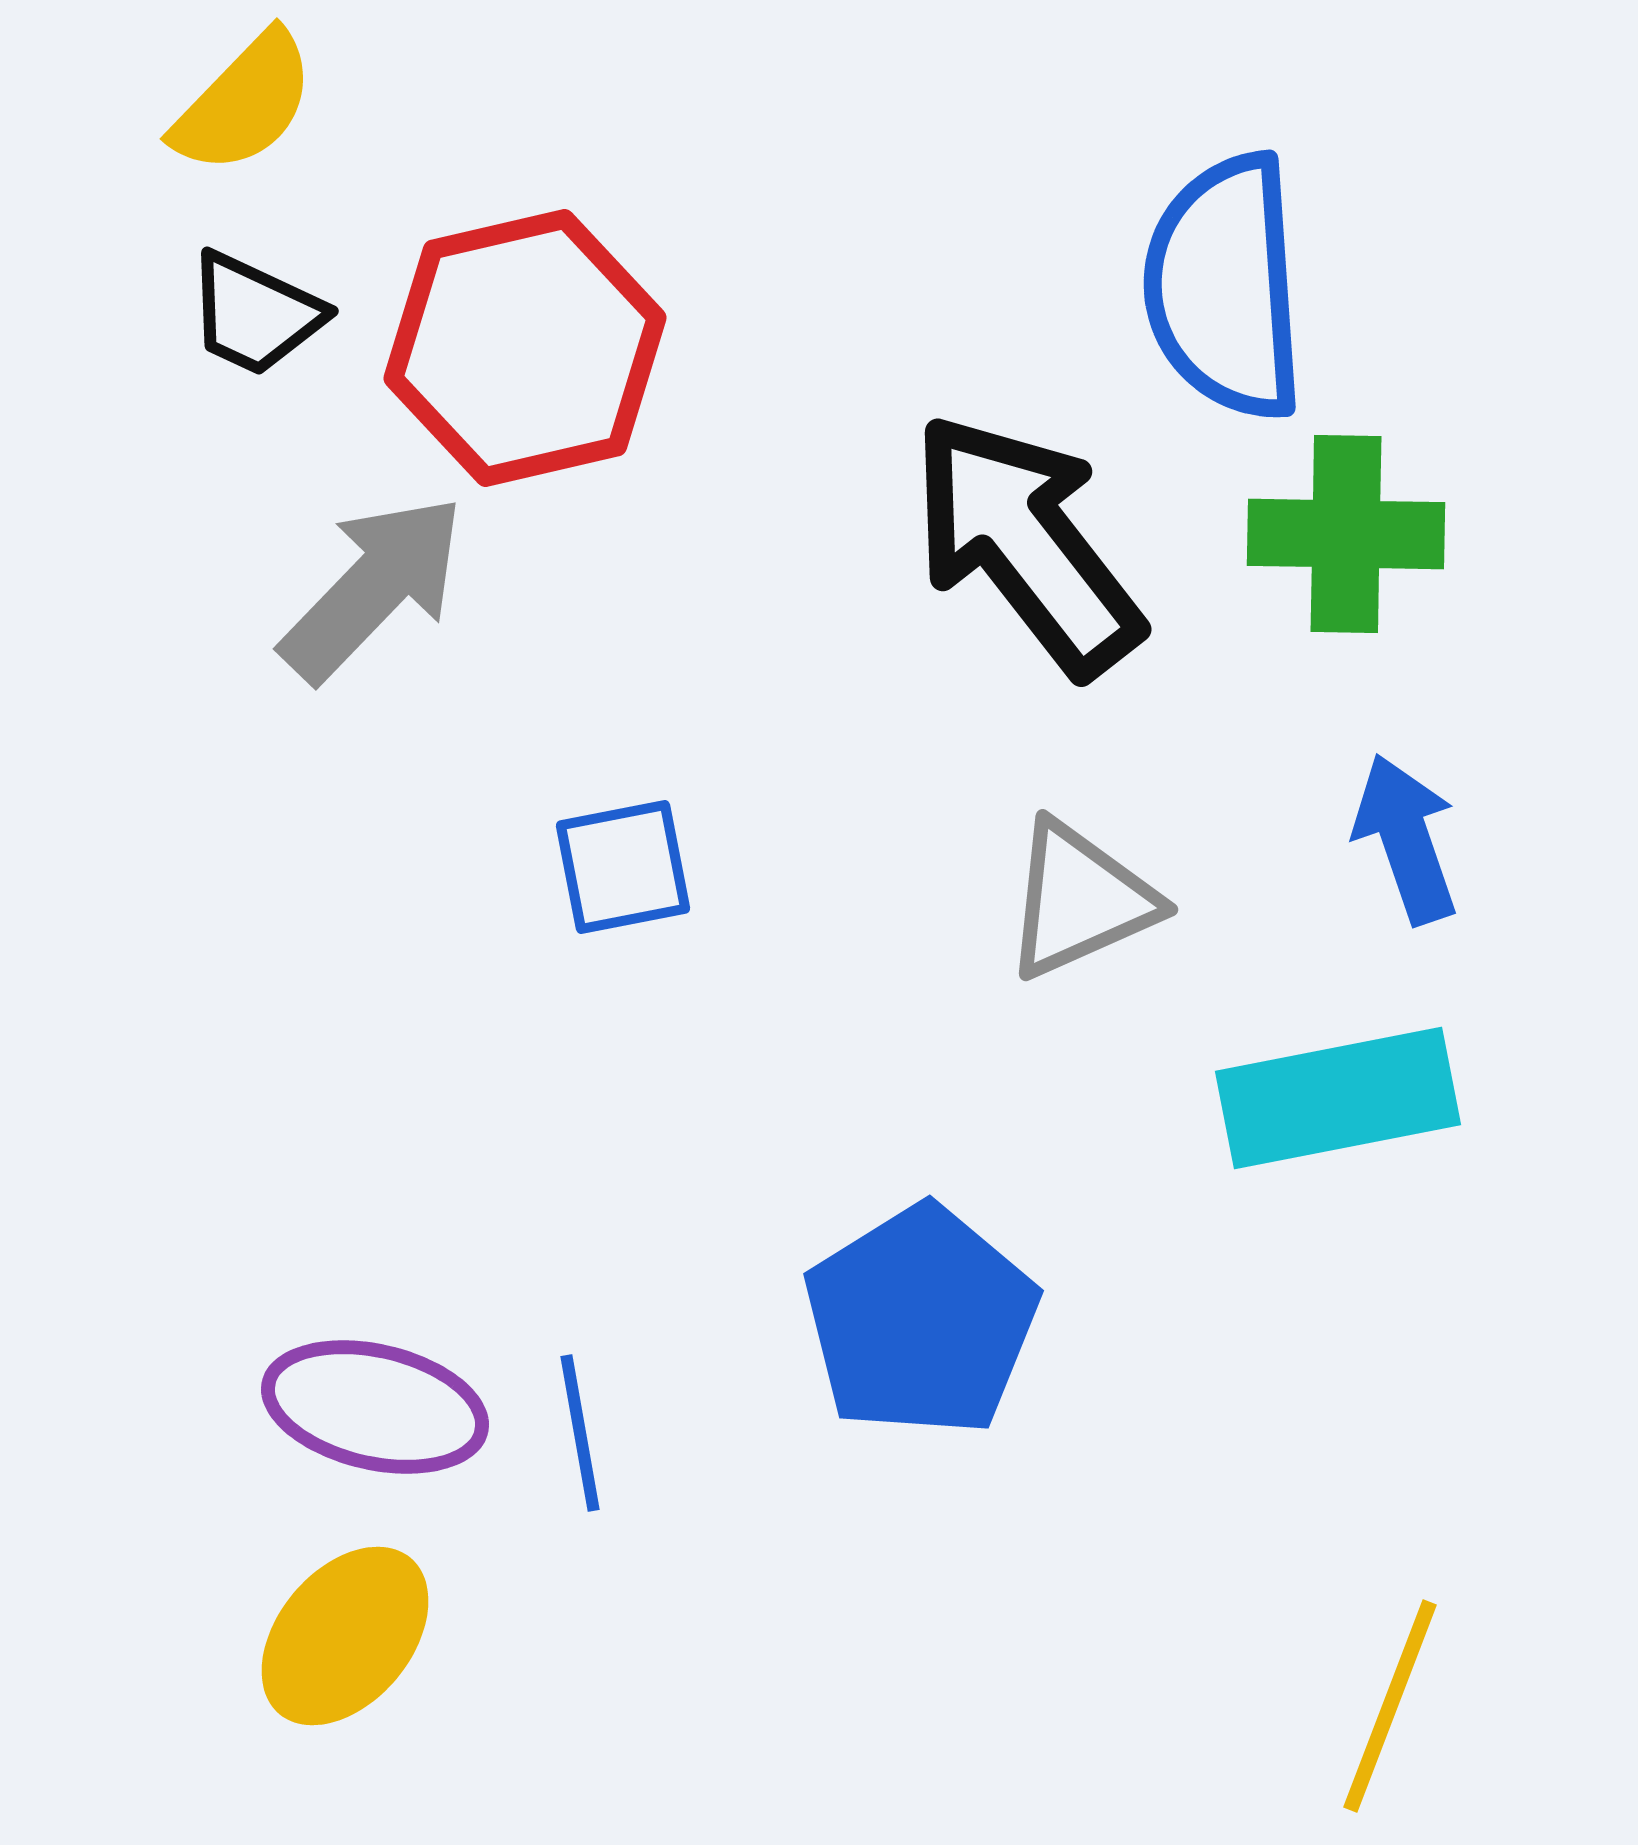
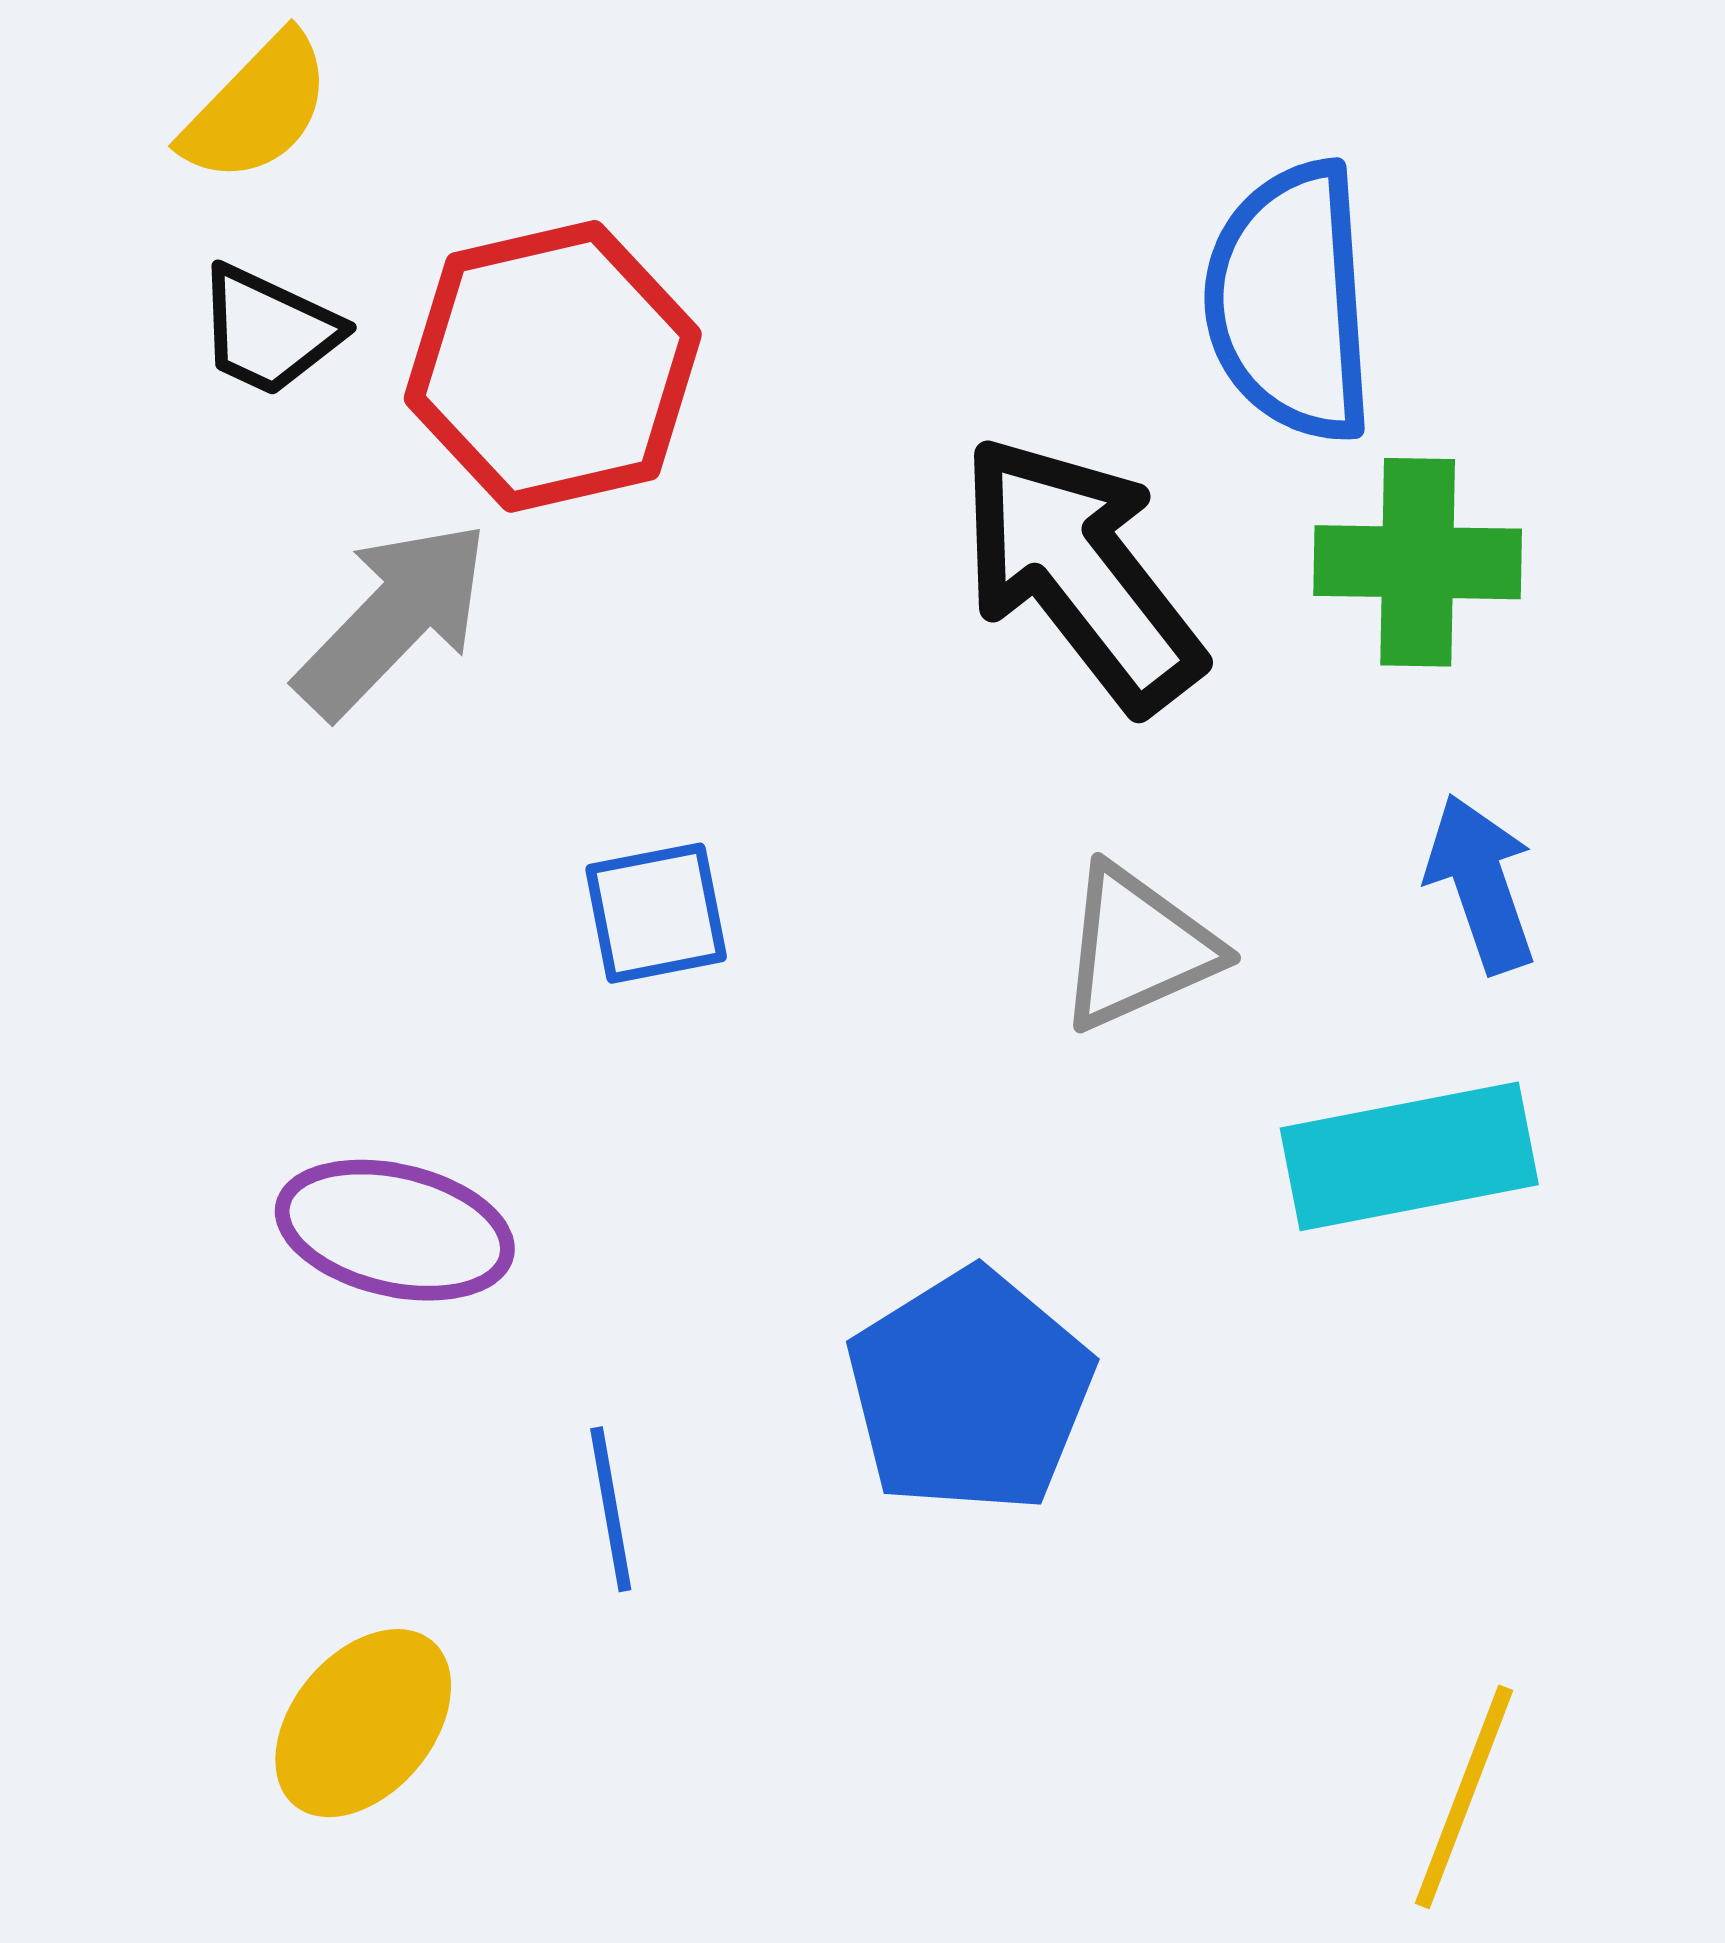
purple ellipse: (375, 1407) -> (395, 1230), moved

